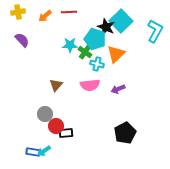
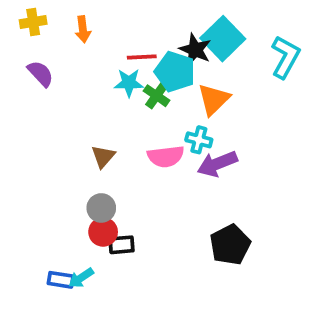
red line: (69, 12) -> (142, 57), moved
orange arrow: (45, 16) -> (83, 29), turned -56
cyan cross: (97, 64) -> (199, 140), moved
purple arrow: (118, 89) -> (217, 164), size x1.5
gray circle: (45, 114) -> (101, 208), moved

